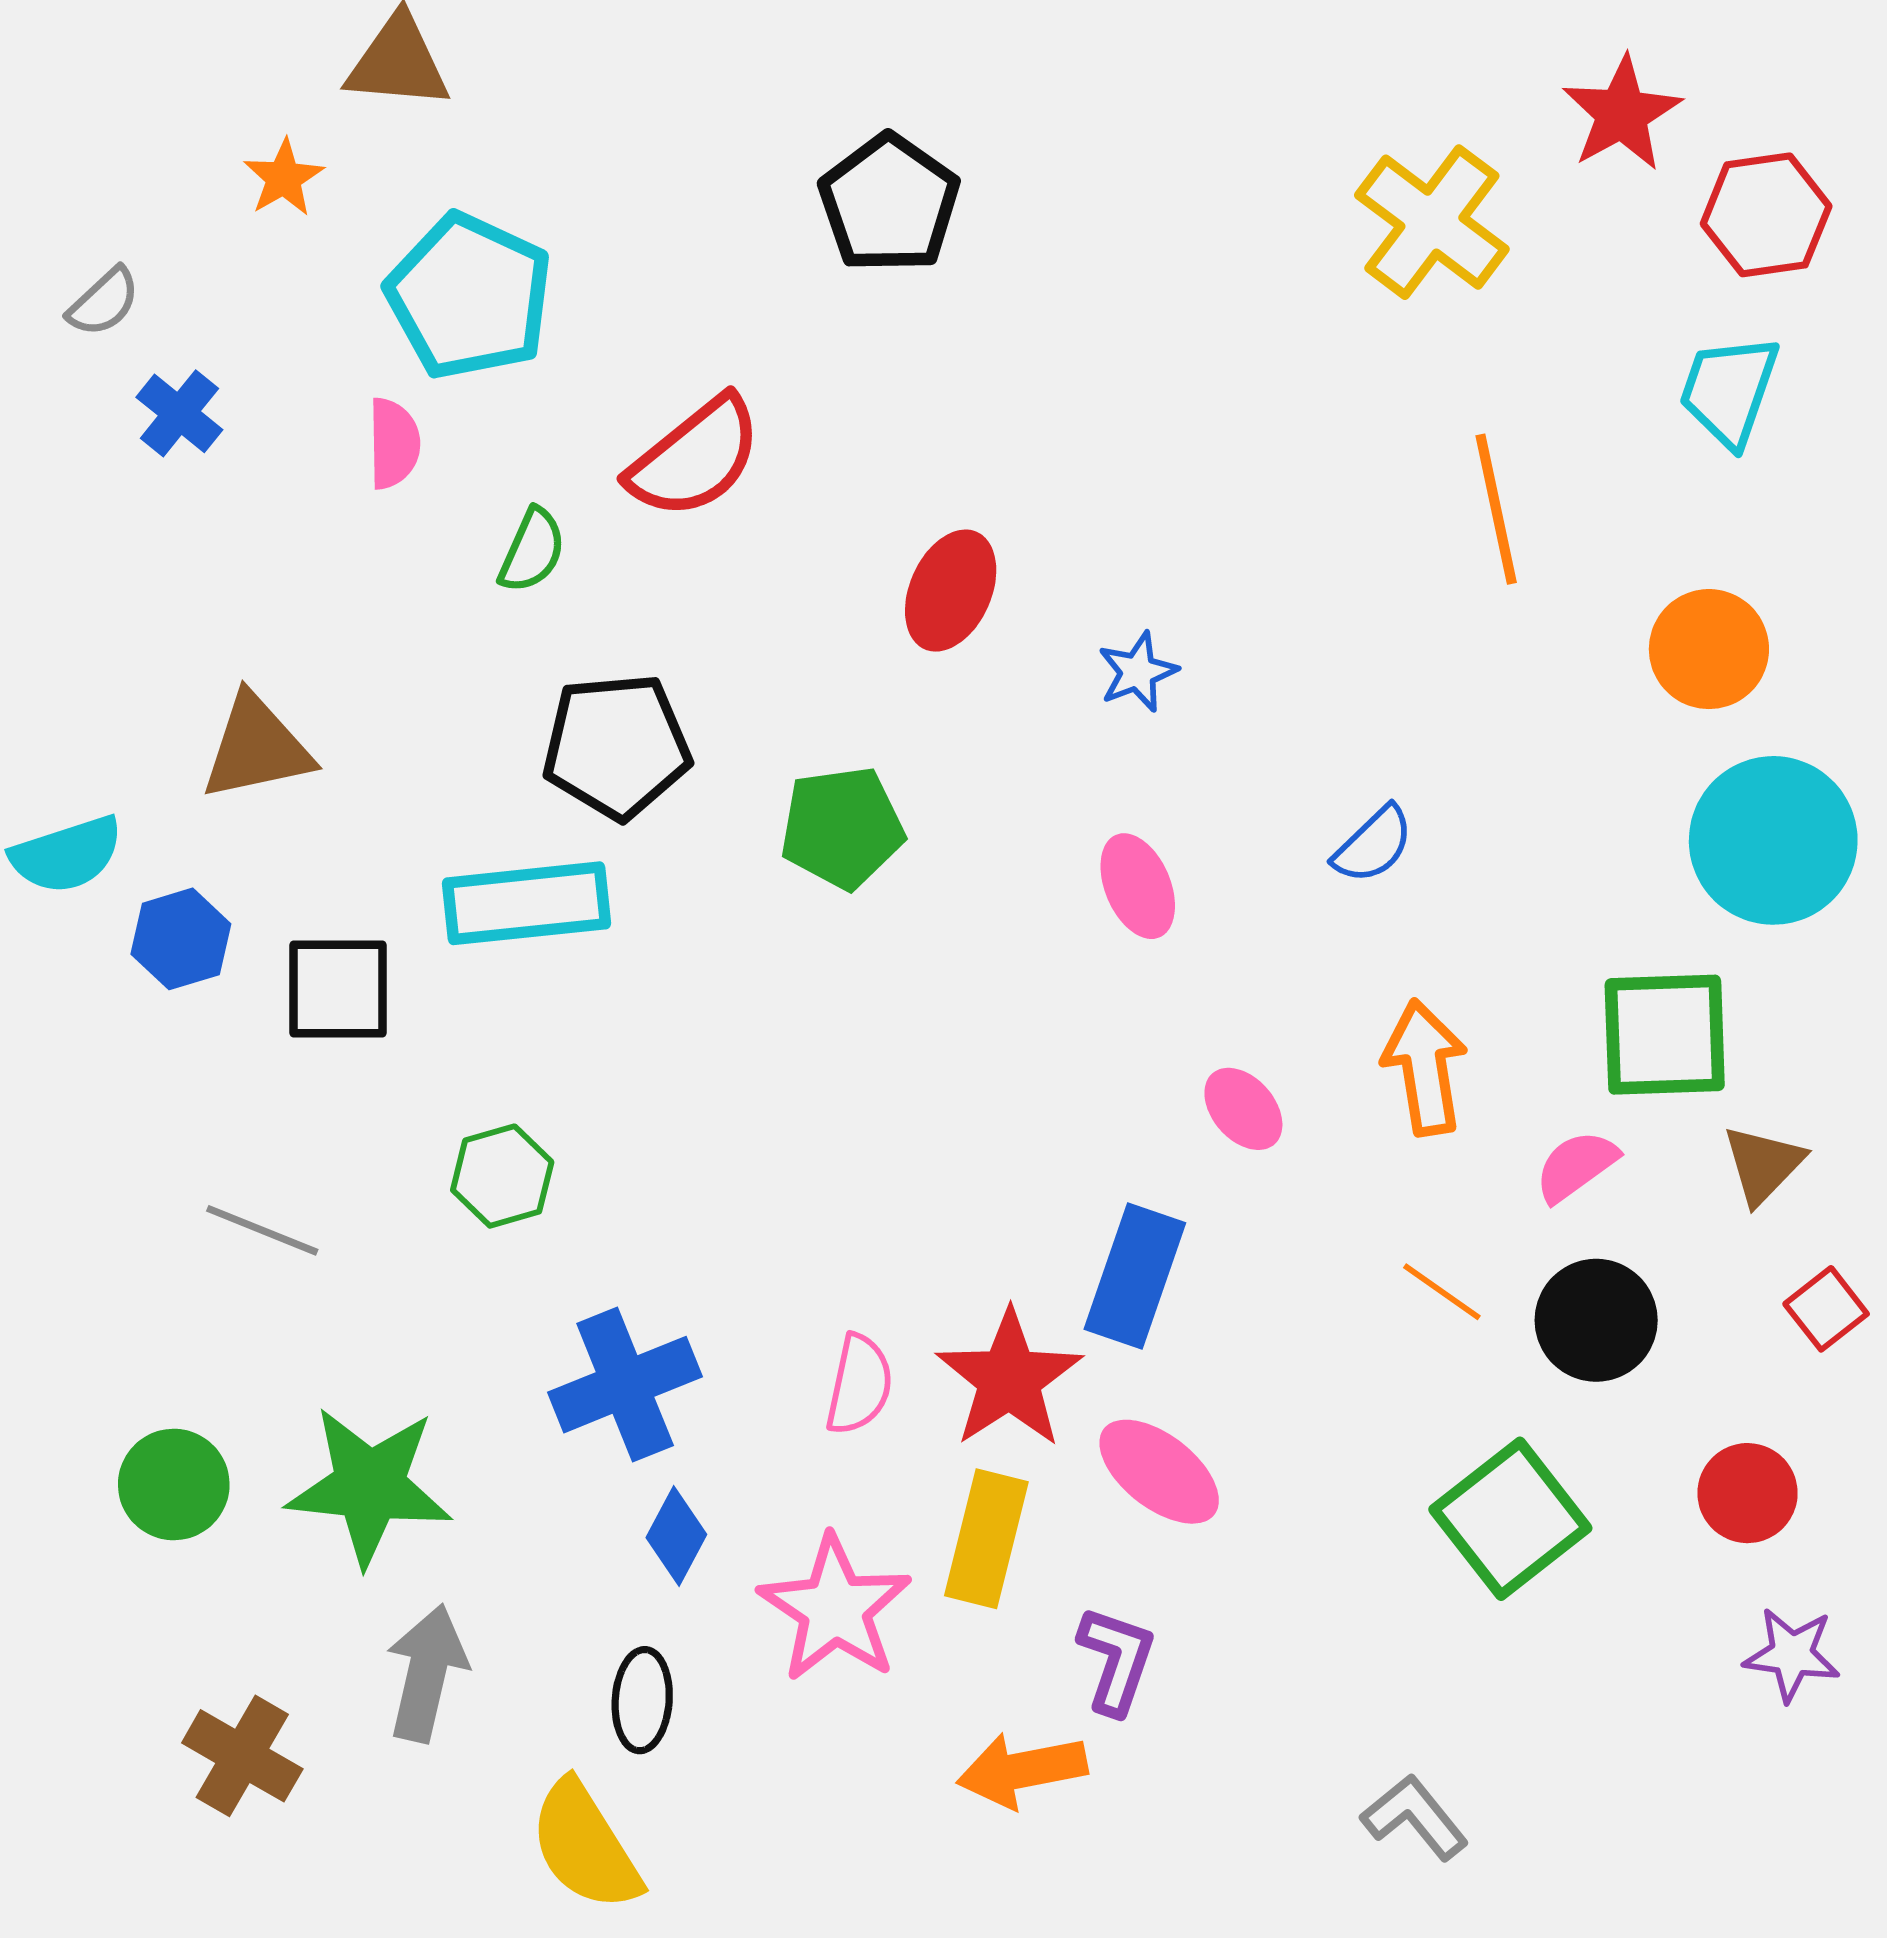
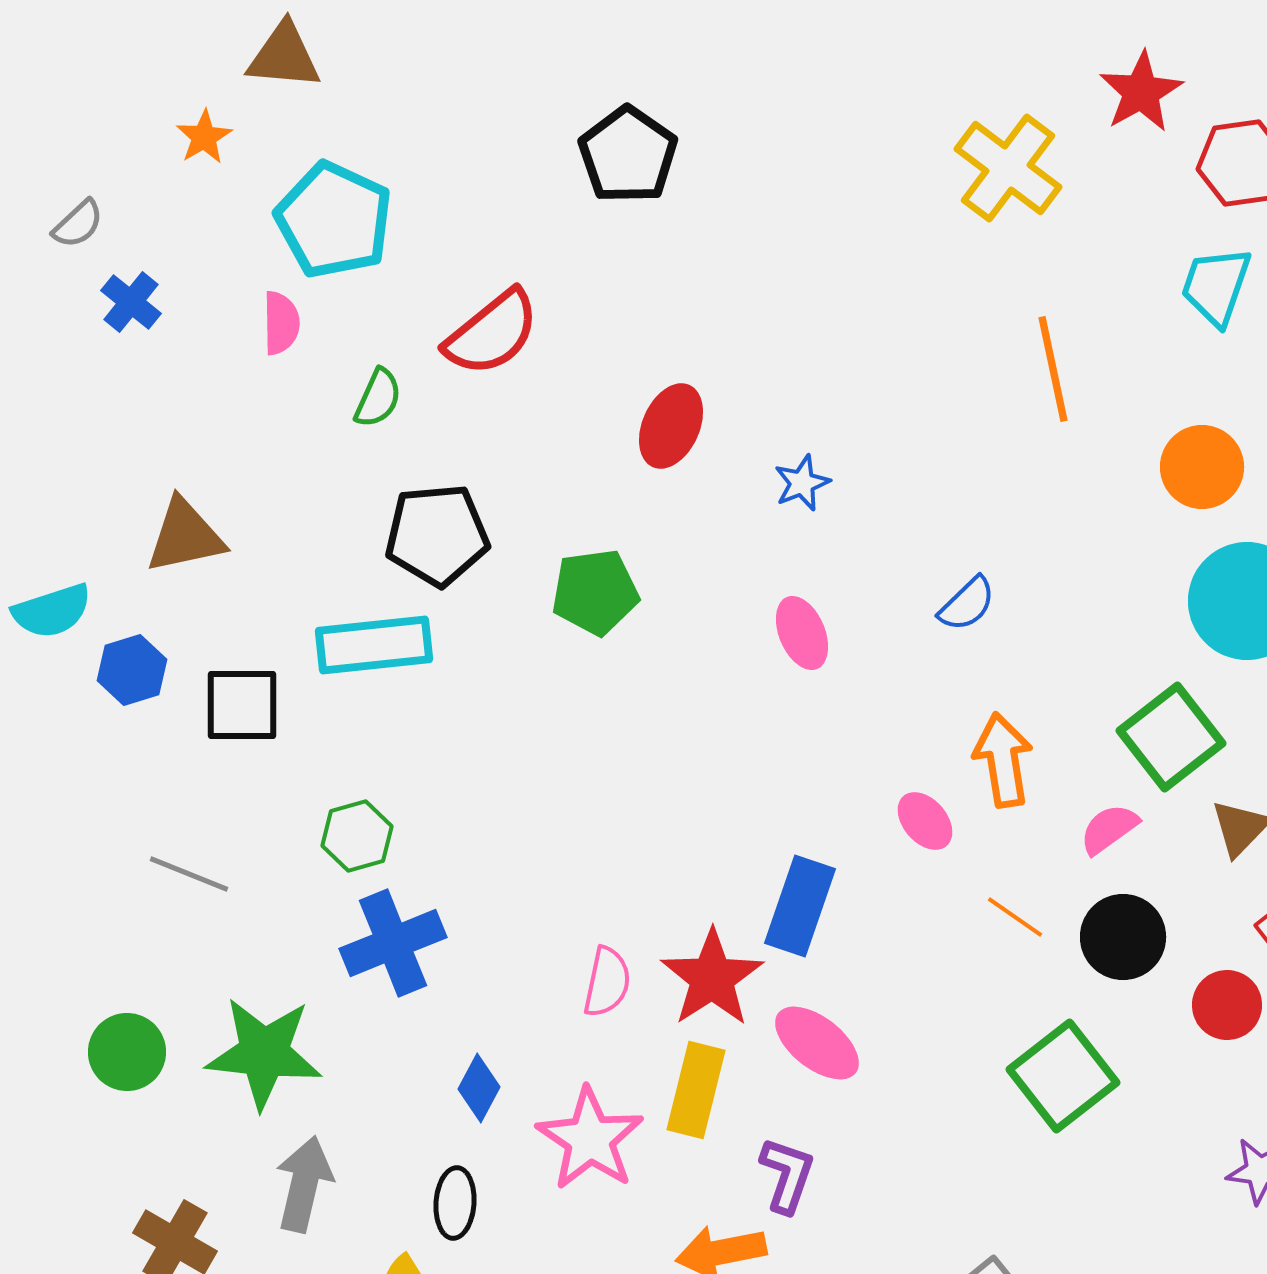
green square: (1665, 1035) -> (1171, 737), turned -36
pink ellipse: (1243, 1109) -> (925, 821), moved
blue cross: (625, 1385) -> (393, 943), moved
red circle: (1748, 1493) -> (1227, 1005), moved

